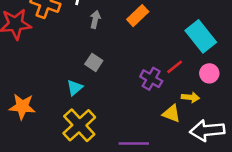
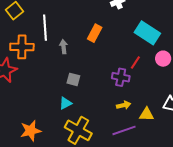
cyan triangle: (75, 88) -> (65, 103), turned 32
yellow arrow: (190, 97) -> (124, 105), moved
yellow triangle: (171, 114) -> (147, 114), moved

